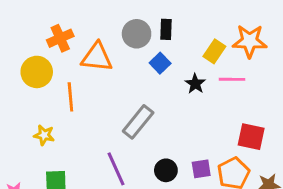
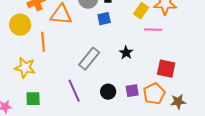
blue square: (160, 63) -> (104, 19), turned 32
black star: (195, 84) -> (126, 53), moved
yellow star: (44, 135) -> (25, 68), size x1.5

